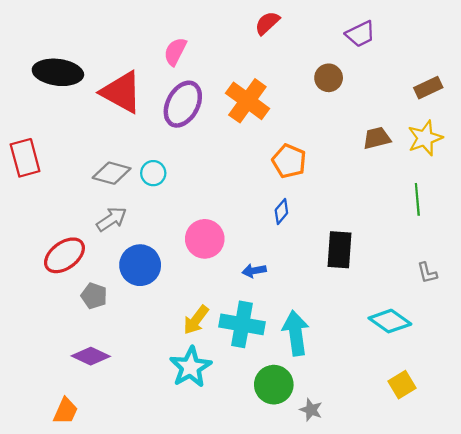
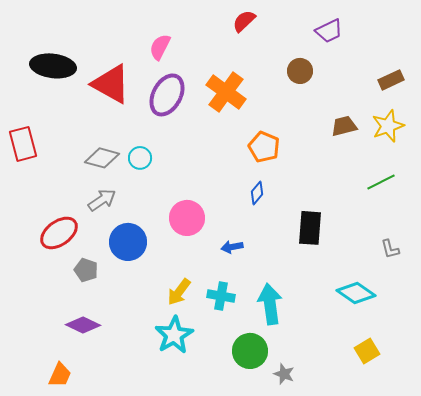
green line: (417, 199) -> (381, 182), turned 68
cyan cross: (242, 324) -> (221, 296), size x0.7

